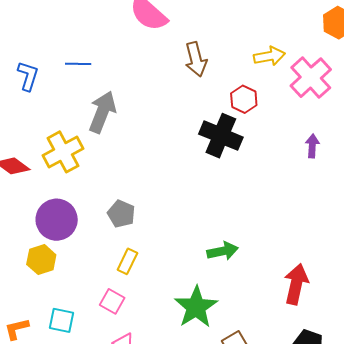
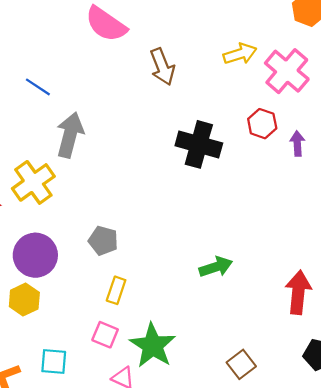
blue line: (78, 64) -> (38, 87), turned 40
red hexagon: (244, 99) -> (262, 124), moved
green star: (196, 307) -> (153, 346), moved

